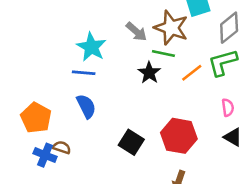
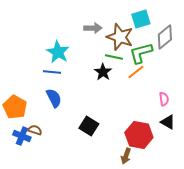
gray arrow: (136, 32) -> (93, 28), moved, turned -42
green L-shape: (223, 62) -> (141, 53), moved
red hexagon: (179, 136) -> (139, 135), moved

